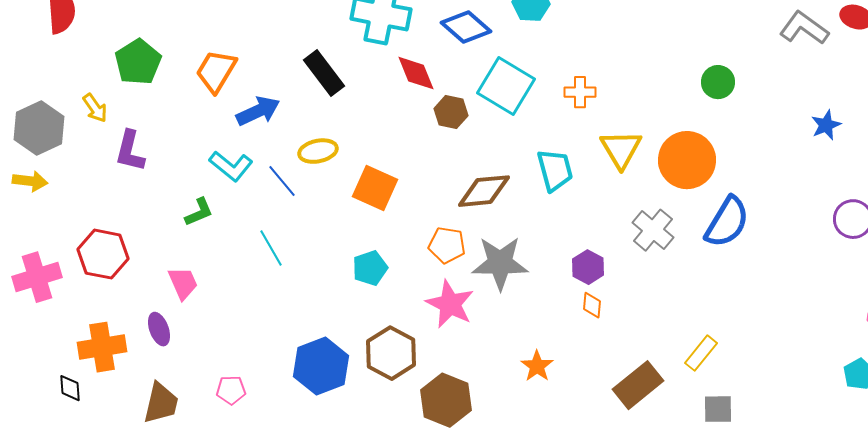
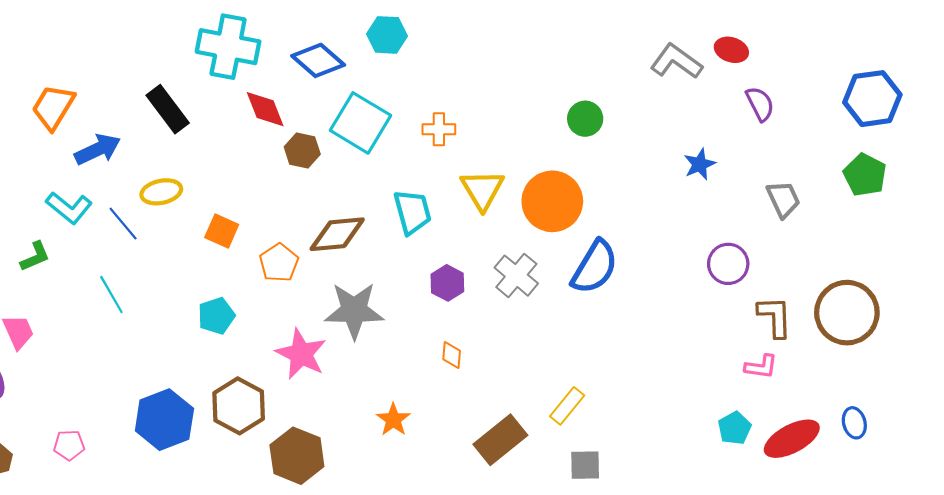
orange square: (375, 188) -> (222, 231), size x0.7
orange pentagon: (447, 245) -> (279, 263), moved, turned 30
purple hexagon: (588, 267) -> (447, 283), moved

